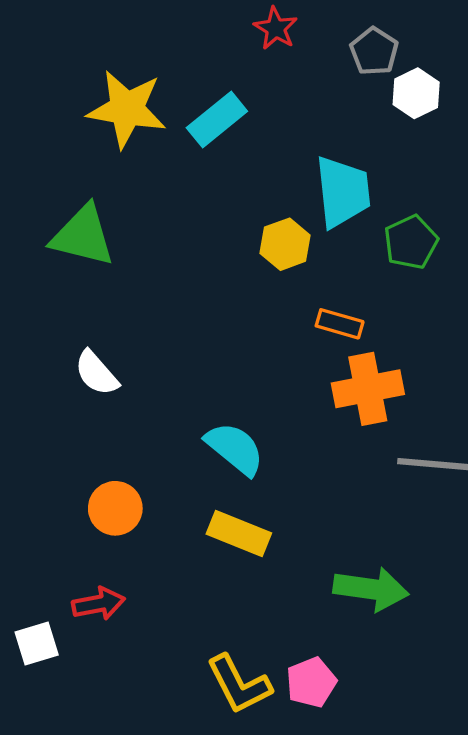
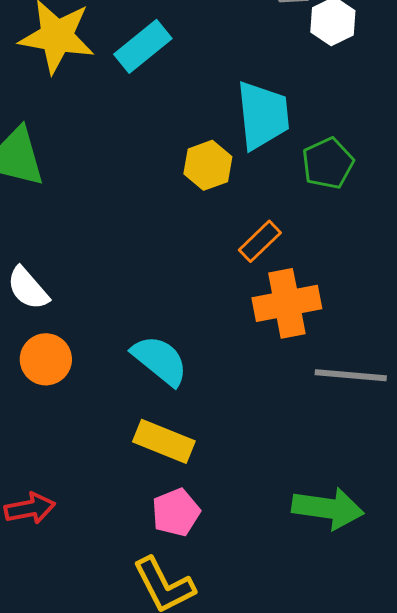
orange rectangle: (340, 324) -> (260, 241), turned -60
orange circle: (115, 508) -> (46, 359), moved
green arrow: (371, 589) -> (328, 508), moved
pink pentagon: (311, 682) -> (176, 512), moved

